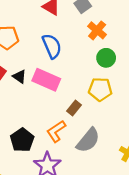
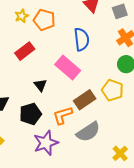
black triangle: (19, 77) -> (40, 85), moved
brown rectangle: (74, 108) -> (85, 100), size x1.5

